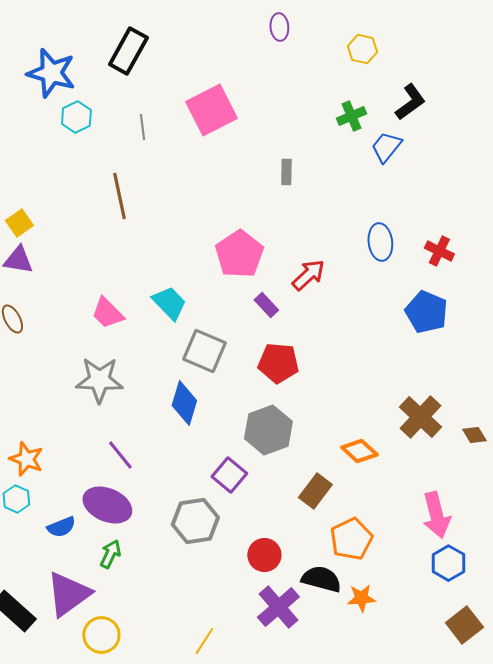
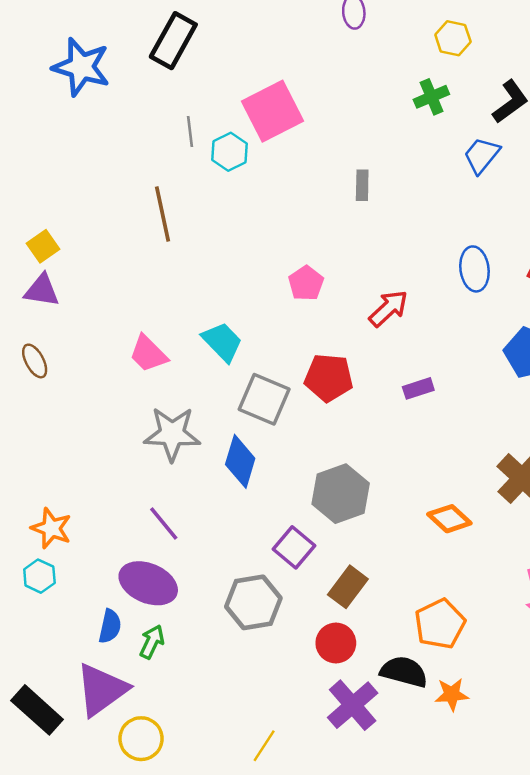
green cross: (351, 116) -> (431, 97), moved
cyan hexagon: (76, 117) -> (229, 152), moved
pink pentagon: (239, 254) -> (306, 283), size x0.6
purple rectangle: (266, 305) -> (418, 388), moved, turned -65
red pentagon: (278, 363) -> (329, 378), moved
gray star: (99, 380) -> (172, 434), moved
brown rectangle: (315, 491) -> (348, 587), moved
blue semicircle: (61, 527) -> (110, 626), moved, turned -56

